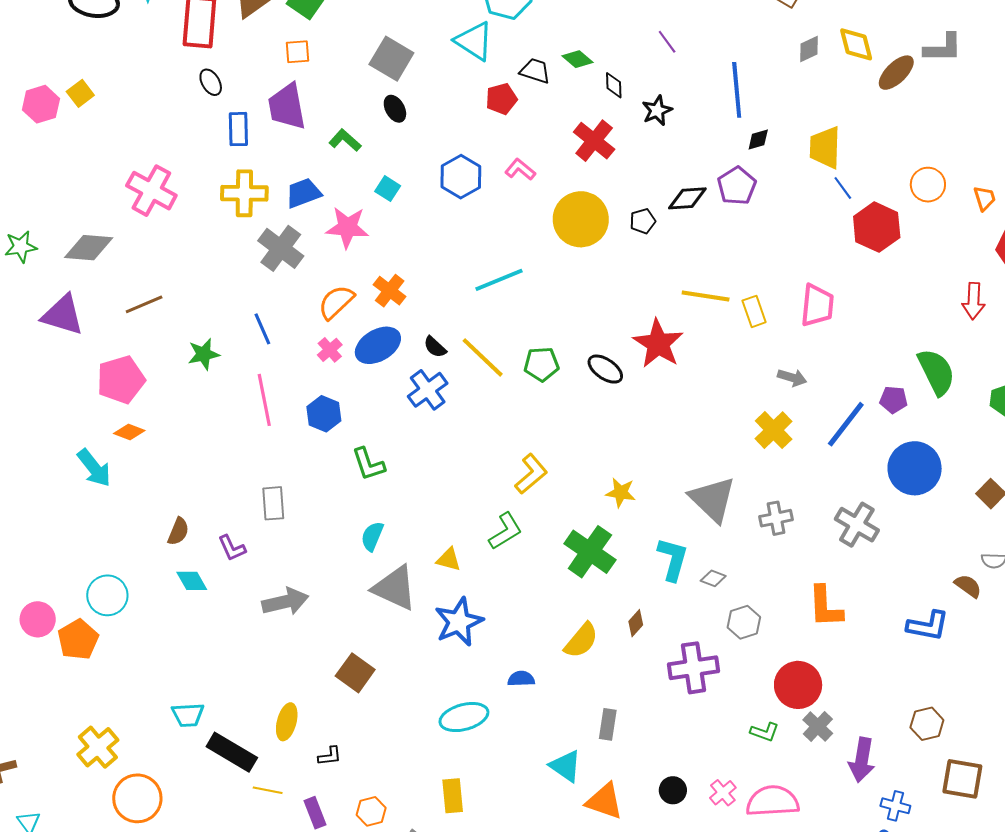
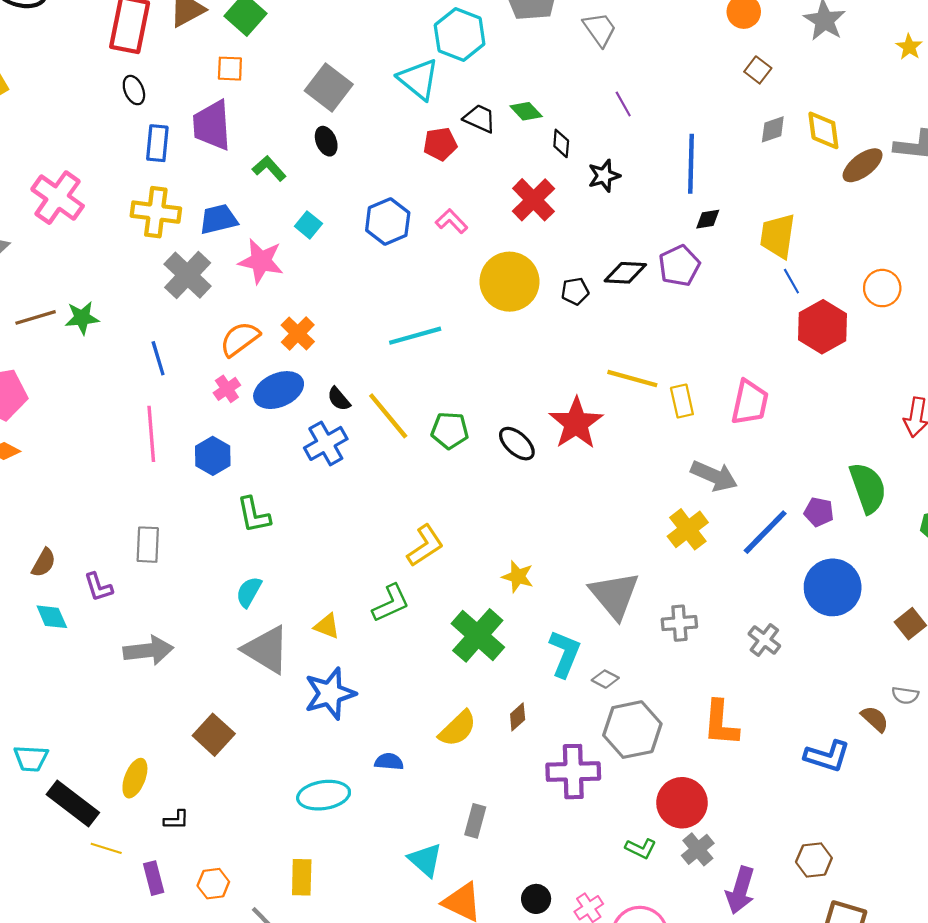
green star: (204, 354) -> (82, 318), moved
gray arrow: (792, 378) -> (714, 476), size x1.5
gray cross: (857, 525) -> (764, 640), size x0.7
gray hexagon: (744, 622) -> (632, 730), size x1.6

